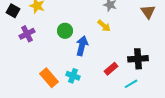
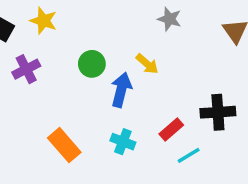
yellow arrow: (104, 26) -> (147, 64), moved
cyan cross: (73, 76) -> (123, 142), moved
cyan line: (131, 84) -> (189, 155), moved

